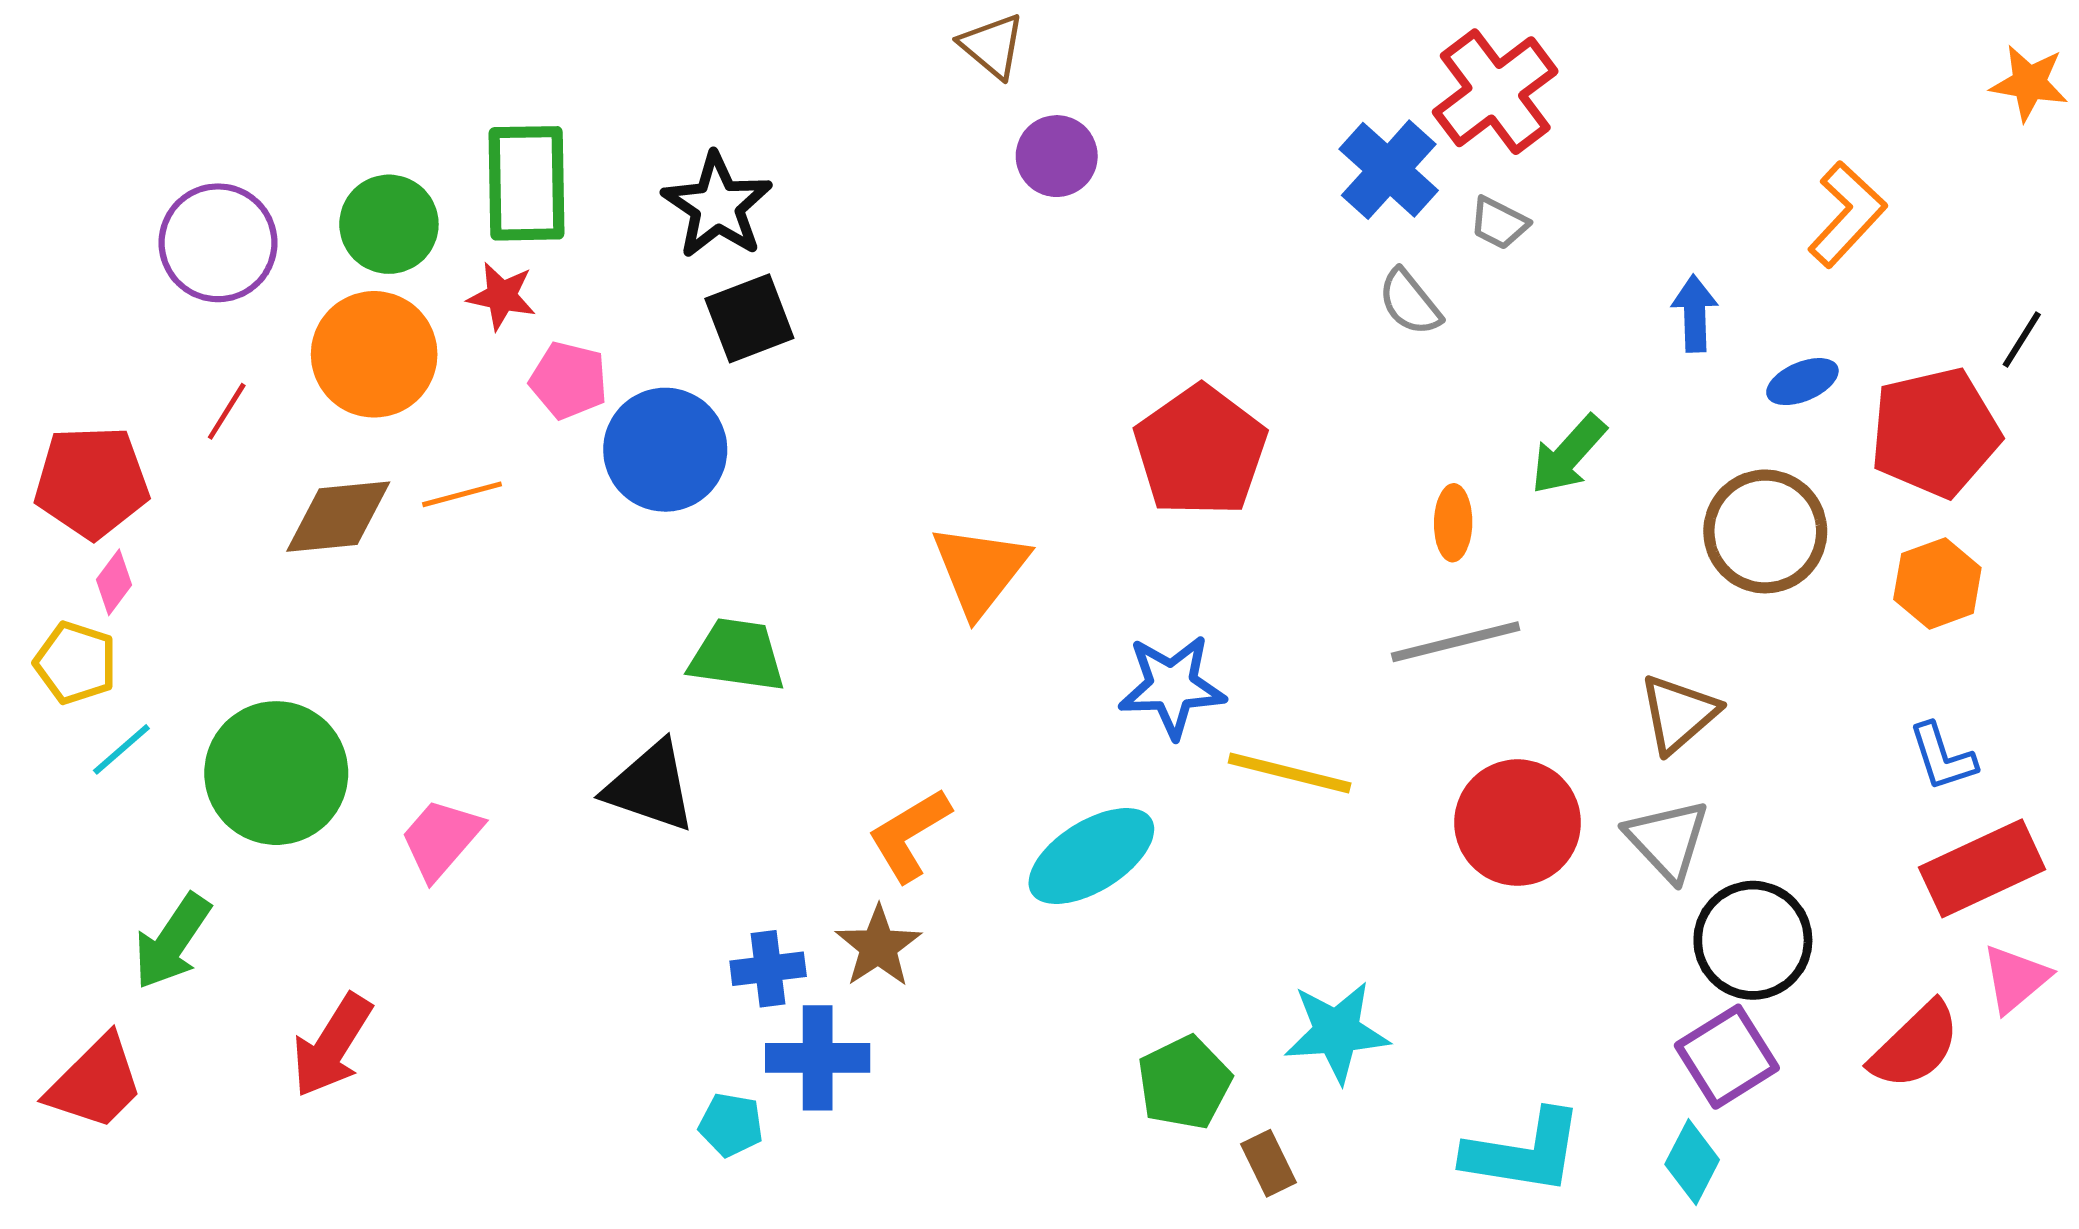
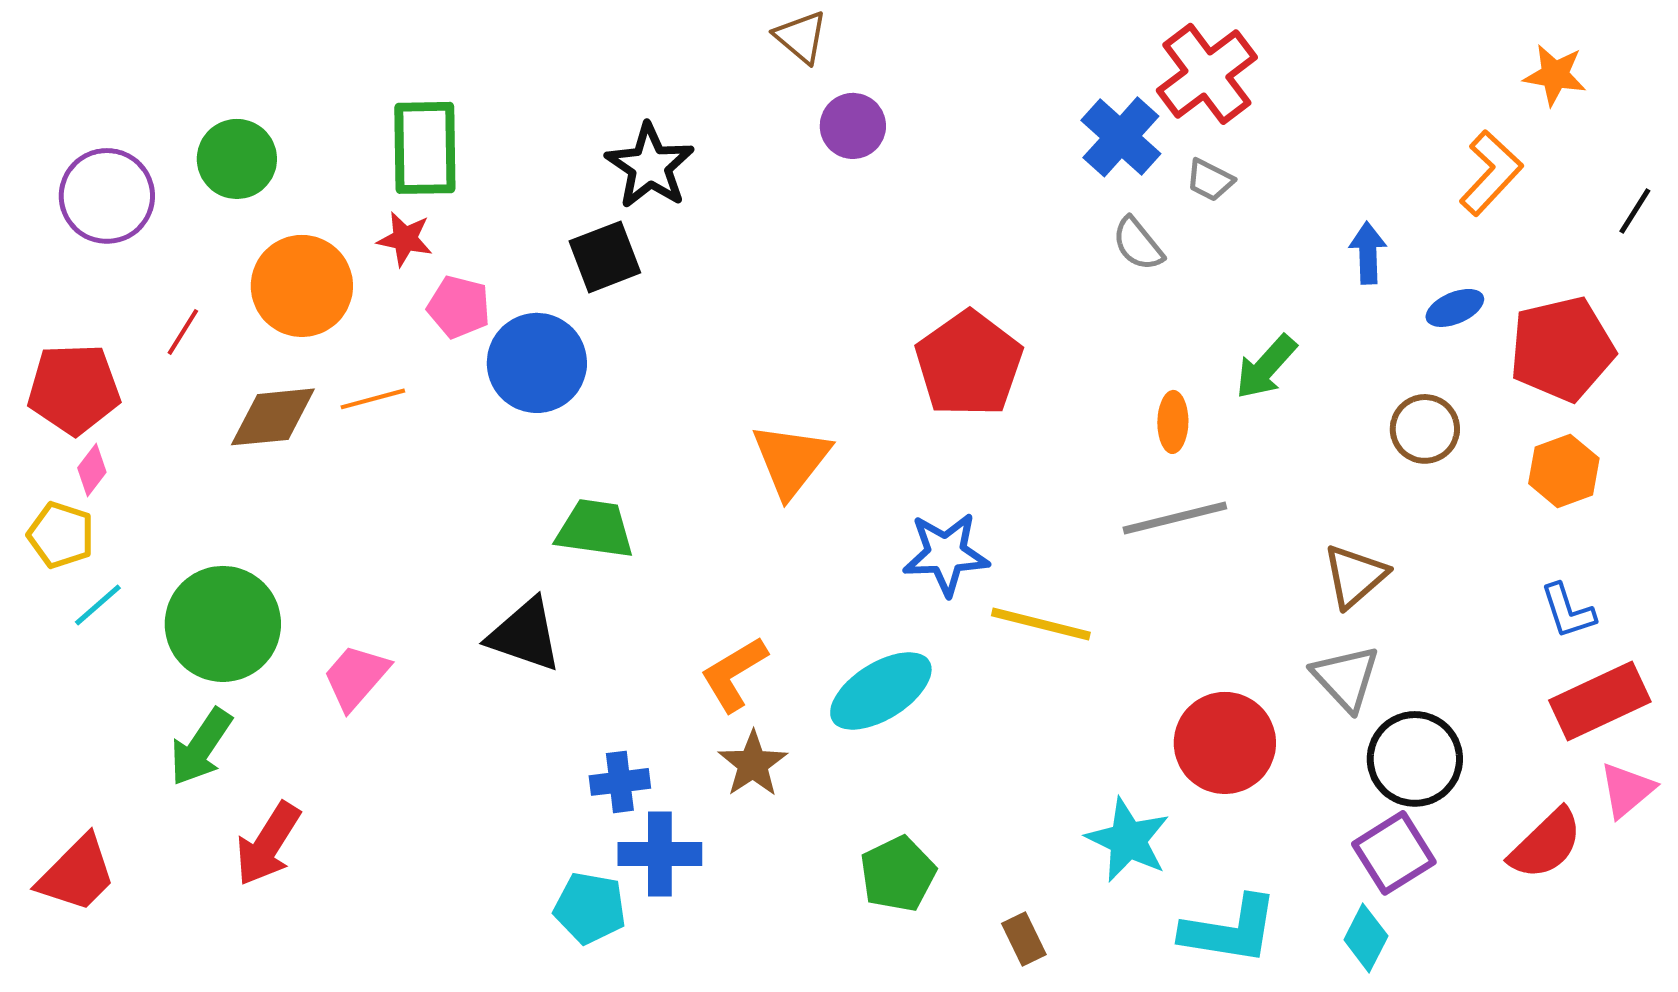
orange star: (2029, 83) -> (1555, 75), moved
black star: (717, 206) -> (650, 166), moved
green circle: (389, 224) -> (237, 159), moved
purple circle: (218, 243) -> (107, 196), moved
black line: (2022, 339) -> (1635, 211), moved
brown circle: (1765, 531) -> (1425, 429), size x0.7
red circle: (1518, 823) -> (1225, 743), moved
green arrow: (172, 941) -> (201, 747), moved
brown star: (878, 946) -> (753, 764), moved
cyan star: (1337, 1032) -> (1128, 840), moved, turned 30
green pentagon: (1184, 1083) -> (898, 874), moved
cyan pentagon: (731, 1125) -> (590, 908), size x1.4

